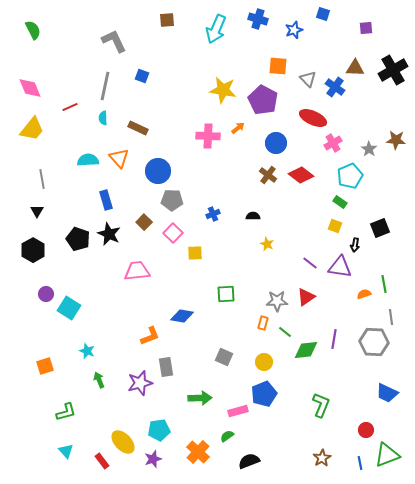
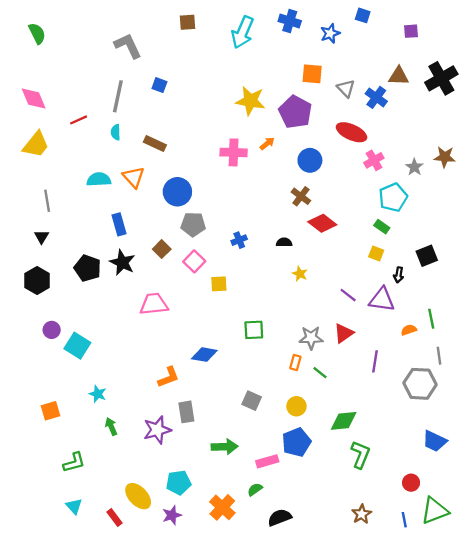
red diamond: (301, 175) -> (322, 223), moved
purple line: (334, 339) -> (375, 361), moved
green diamond: (306, 350) -> (344, 421), moved

